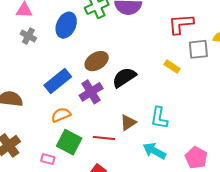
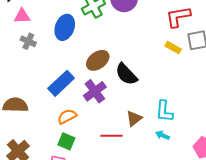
yellow rectangle: (172, 67) -> (173, 48), moved
black semicircle: (124, 77) -> (126, 74), turned -95
green square: (69, 142) -> (66, 141), moved, size x0.7
cyan arrow: (154, 151) -> (163, 135), moved, size x0.6

